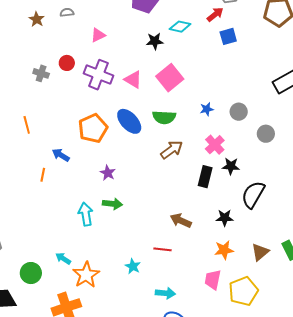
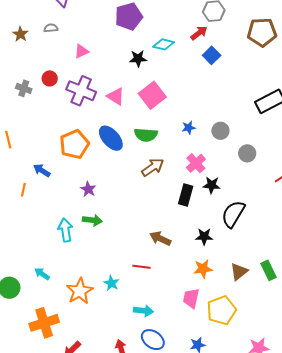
blue square: (228, 36) -> (212, 55), turned -30
orange star: (86, 275) -> (80, 291), moved

